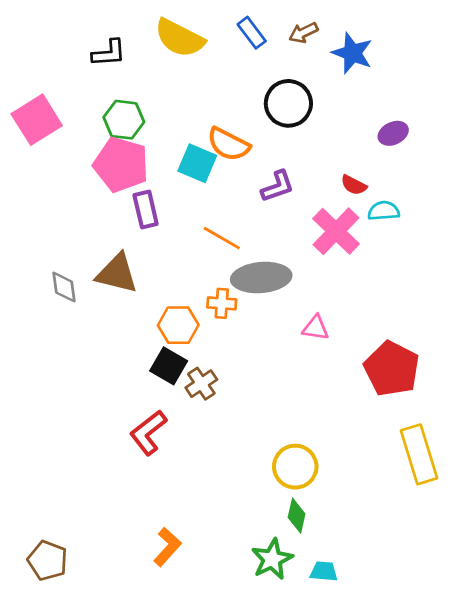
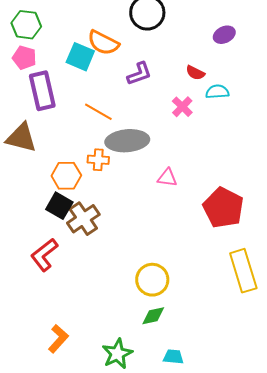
pink pentagon: (121, 165) -> (24, 58), size x0.6
purple rectangle: (146, 209) -> (42, 91), size x1.4
pink cross: (336, 231) -> (182, 107), size x0.6
brown cross: (201, 384) -> (83, 219), size x1.4
green diamond: (297, 516) -> (153, 316), turned 65
green star: (272, 559) -> (117, 354), moved

